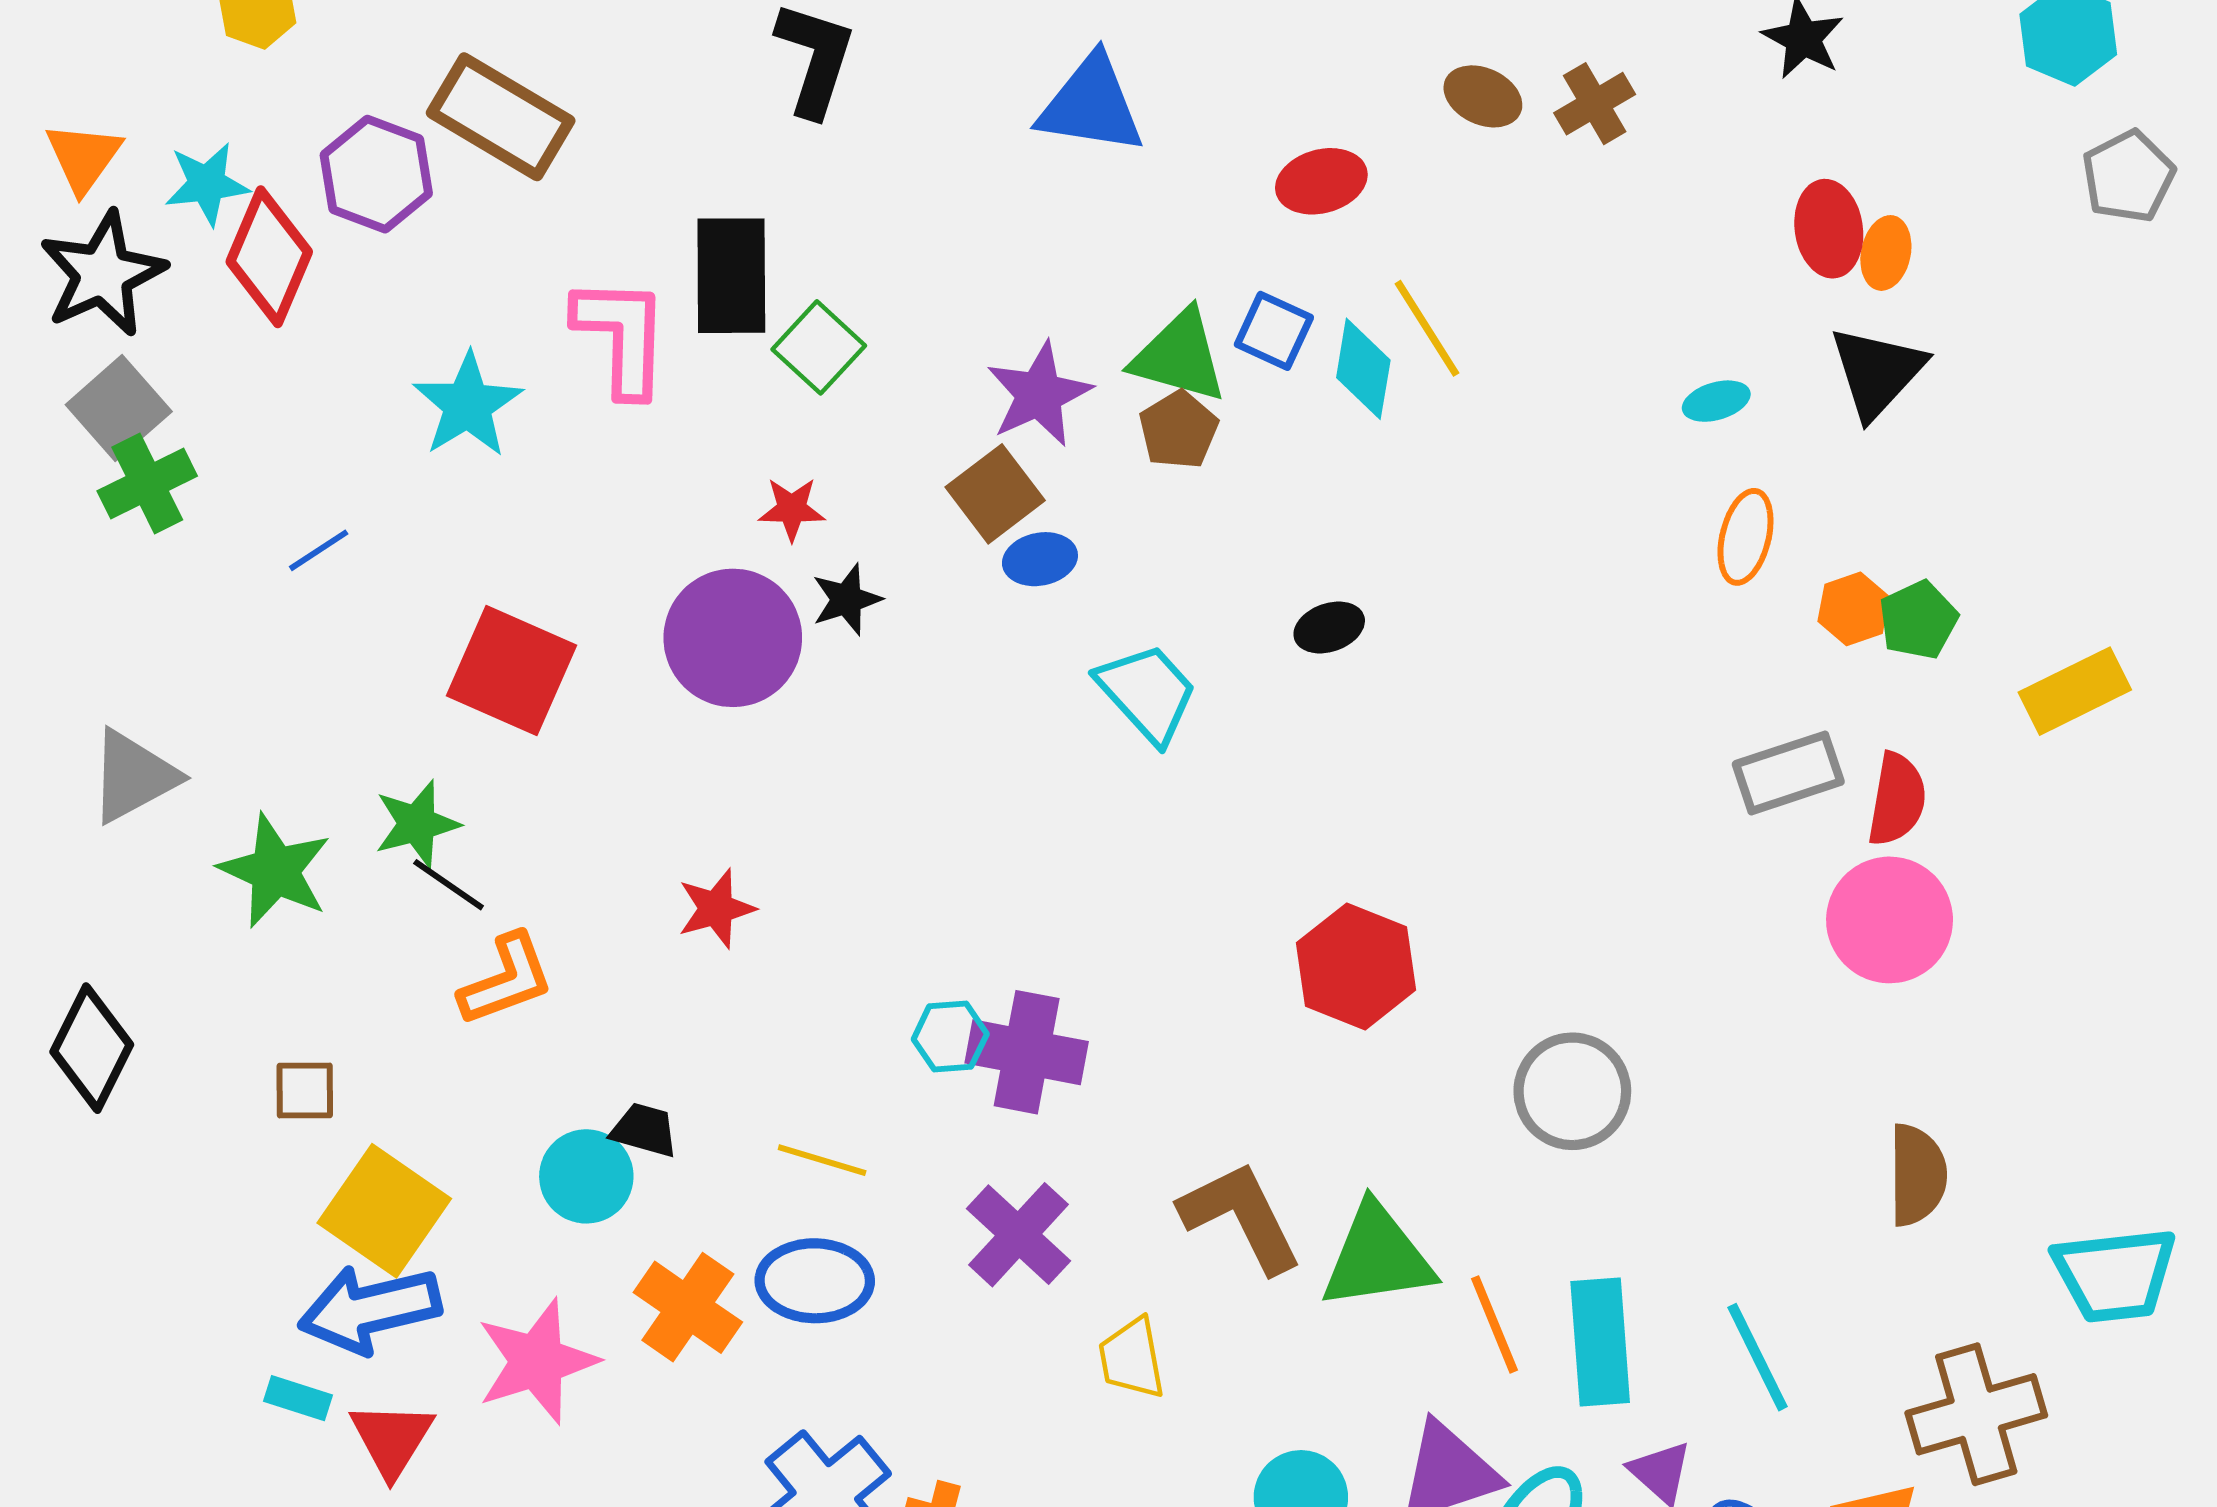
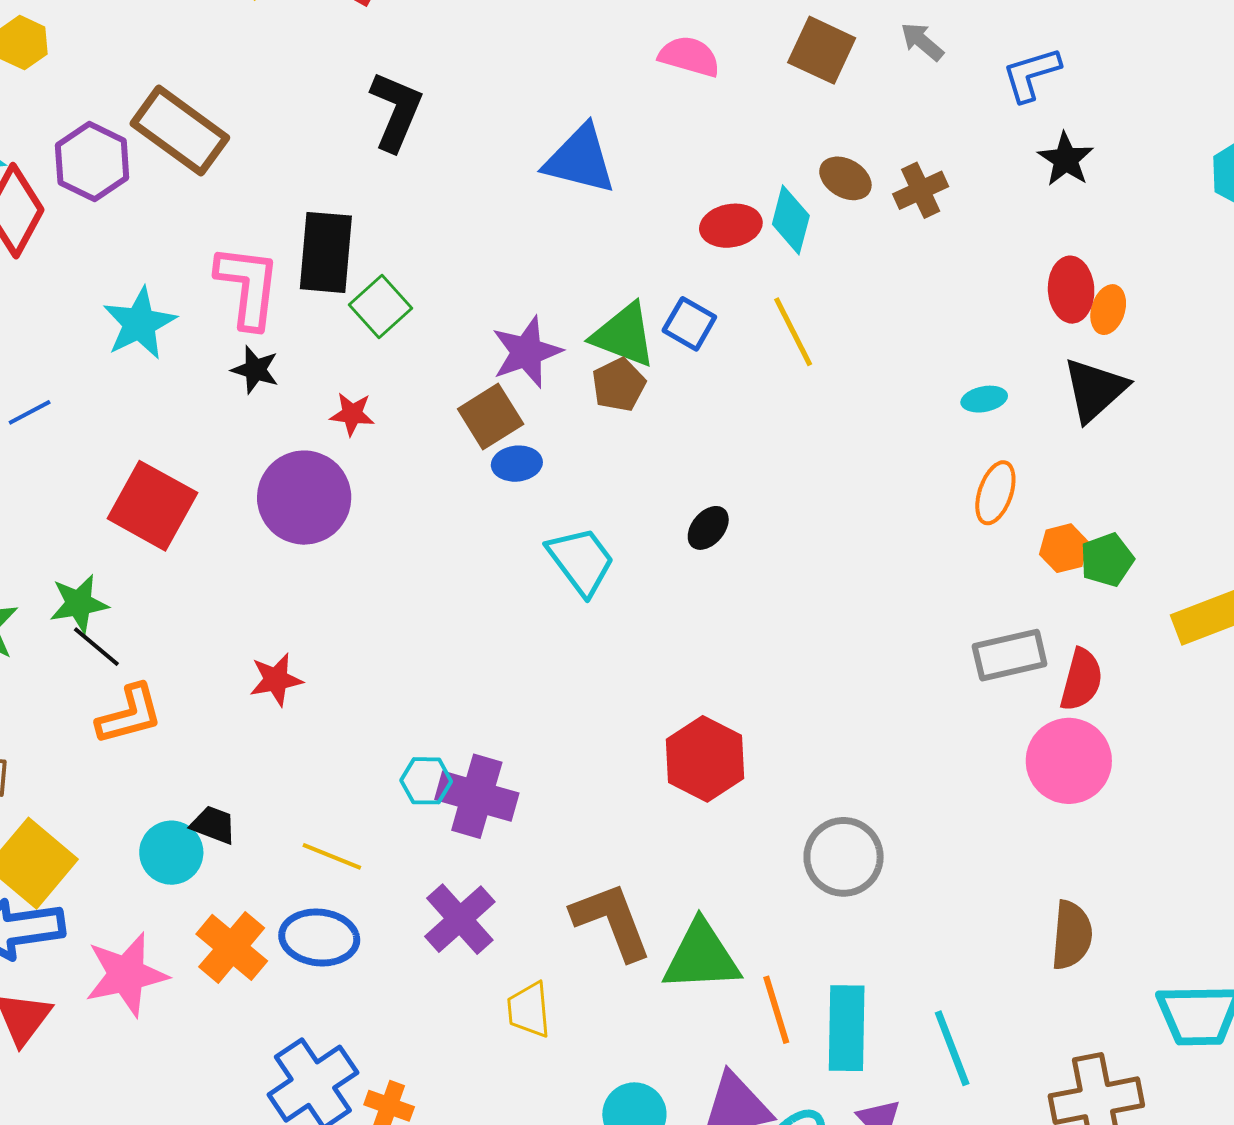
cyan diamond: (1363, 369) -> (791, 220), moved
black star: (847, 600) -> (255, 370), moved, turned 30
black ellipse: (1329, 627) -> (708, 528), turned -36

